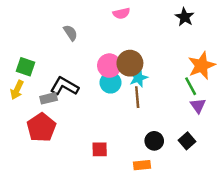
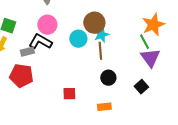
pink circle: (109, 66) -> (47, 25), moved
purple triangle: (198, 106) -> (150, 58), size x1.5
red pentagon: (41, 127) -> (21, 76), turned -30
black circle: (154, 141) -> (108, 78), moved

